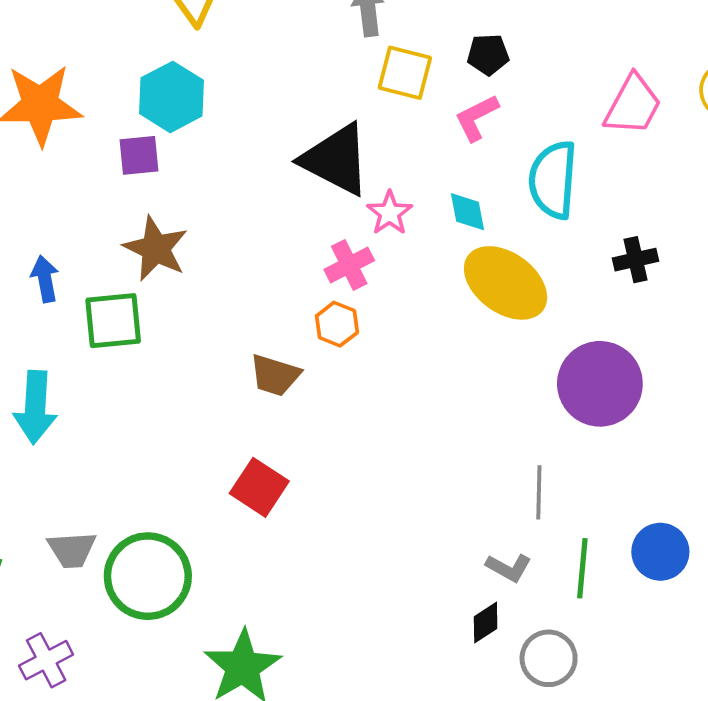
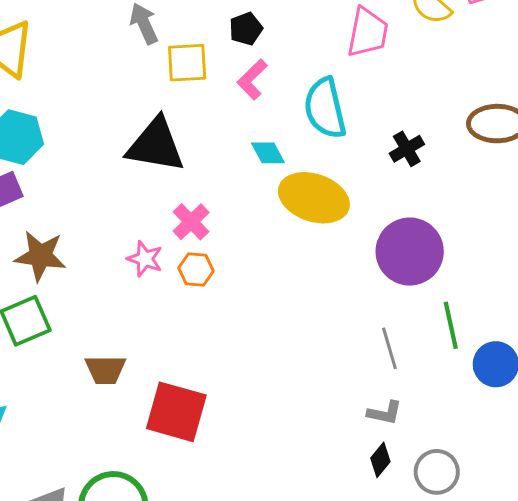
pink star: (390, 213) -> (145, 259), moved
brown trapezoid: (275, 375) -> (106, 370), moved
red square: (259, 487) -> (176, 412), size x1.4
green line: (582, 568) -> (451, 325), moved

